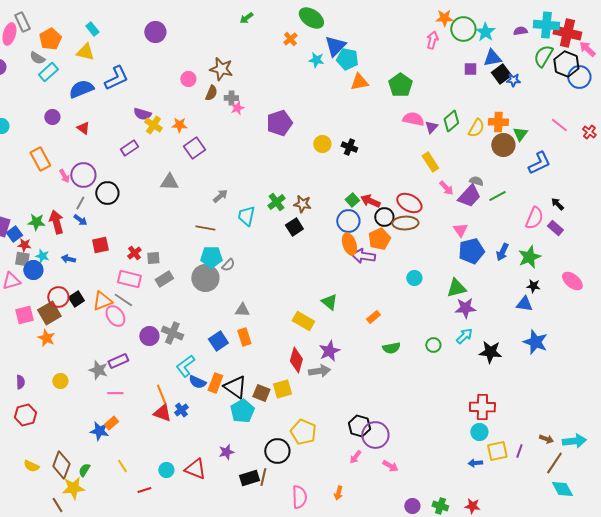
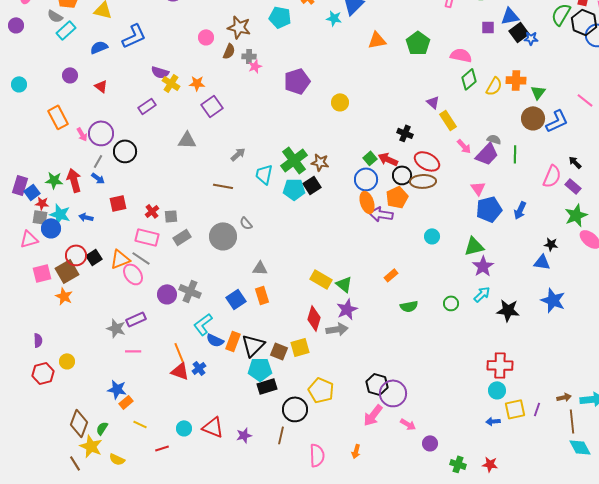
cyan pentagon: (347, 59) -> (280, 17), moved
blue semicircle: (81, 89) -> (99, 47), size x0.7
pink semicircle: (413, 119) -> (461, 55), moved
pink line: (559, 125) -> (585, 100), moved
purple triangle: (431, 127) -> (433, 102), moved, turned -32
brown circle: (503, 145) -> (533, 118), moved
black cross: (349, 147) -> (405, 133), moved
green line: (497, 196) -> (515, 154), turned -60
green cross: (276, 202) -> (294, 160), size x1.5
cyan star: (42, 256) -> (60, 214), size x1.5
cyan pentagon: (211, 257) -> (294, 189), moved
green star: (529, 257) -> (576, 215), moved
gray semicircle: (228, 265) -> (246, 223), turned 96
green triangle: (329, 302) -> (344, 284), moved
purple star: (465, 308) -> (483, 266), turned -30
yellow circle: (60, 381) -> (67, 361), moved
black triangle: (235, 387) -> (253, 345), turned 40
cyan pentagon: (242, 411) -> (260, 369), turned 30
orange rectangle: (111, 423) -> (126, 402), moved
brown arrow: (546, 439) -> (564, 397), turned -32
purple star: (226, 452) -> (244, 435), moved
pink arrow: (355, 457) -> (373, 415), size x1.6
brown line: (554, 463) -> (572, 421), turned -40
yellow semicircle: (31, 466) -> (117, 459), moved
yellow line: (122, 466) -> (140, 424), turned -32
black rectangle: (249, 478) -> (267, 386), moved
yellow star: (73, 488) -> (91, 446), turned 30
purple circle: (412, 506) -> (430, 443), moved

